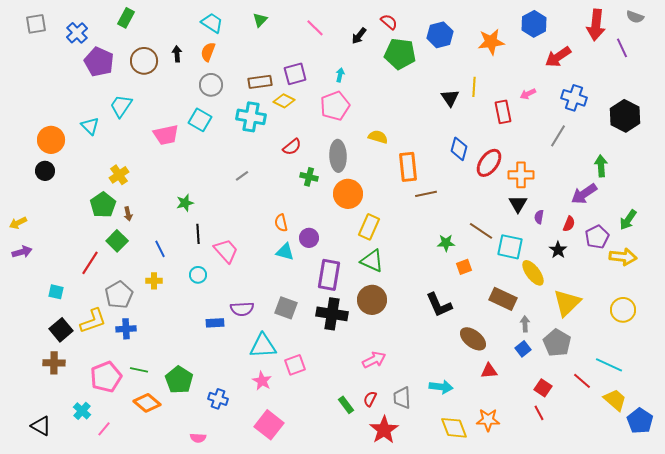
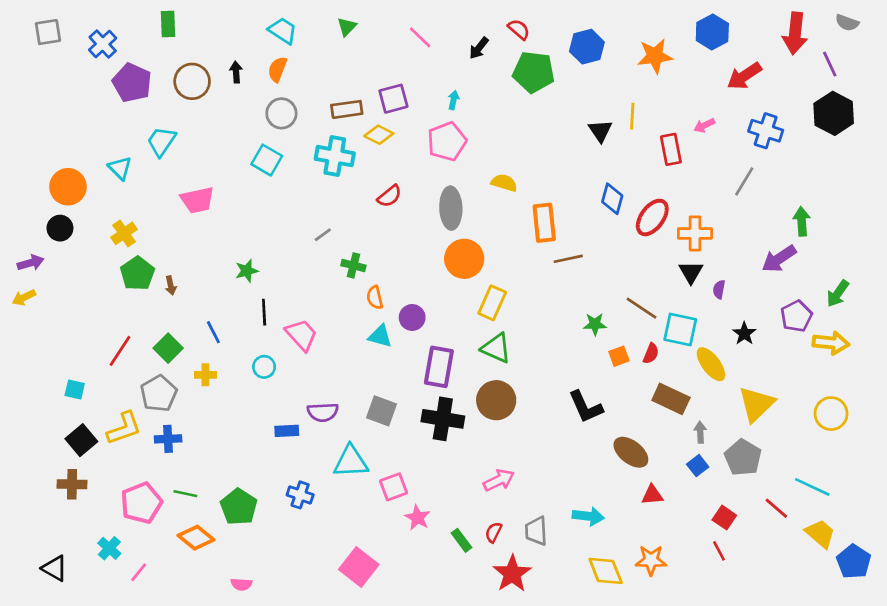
green rectangle: (126, 18) -> (168, 24), turned -30
black hexagon: (625, 116) -> (834, 113), moved
pink trapezoid: (166, 135) -> (197, 200), moved
yellow cross: (119, 175) -> (124, 233), moved
green cross: (309, 177) -> (353, 265), moved
red semicircle: (569, 224) -> (651, 354), moved
green square: (117, 241) -> (168, 348), moved
purple arrow: (22, 252) -> (31, 263), moved
pink star: (262, 381) -> (417, 518), moved
blue cross: (218, 399) -> (300, 495), moved
pink semicircle: (198, 438) -> (241, 584), moved

